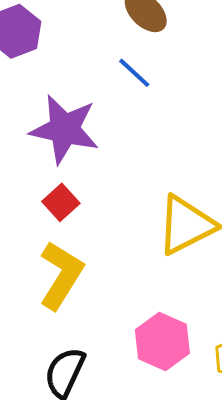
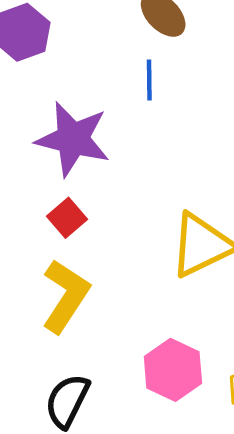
blue line: (134, 73) -> (149, 80), turned 45

